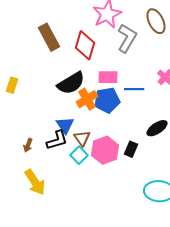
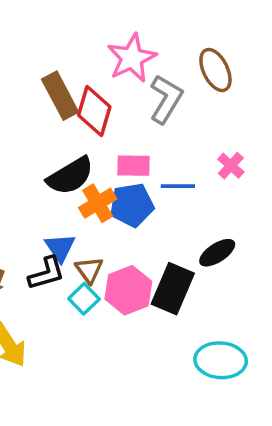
brown rectangle: (49, 37) -> (60, 96), moved
black rectangle: (131, 149) -> (173, 289), size x1.8

